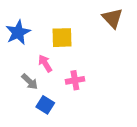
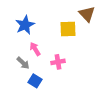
blue star: (18, 32) -> (25, 25), moved
yellow square: (62, 38) -> (68, 29), moved

